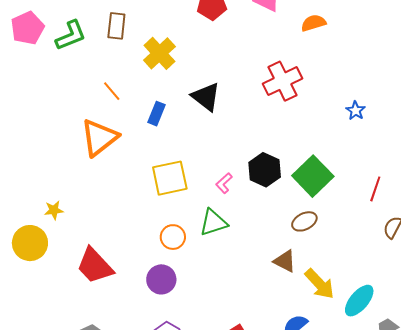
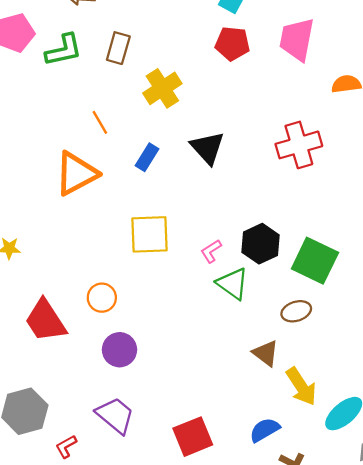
green square: (313, 176) -> (315, 261), turned -30
green triangle: (213, 223) -> (233, 284), moved, turned 44
orange circle: (173, 237) -> (102, 298), moved

